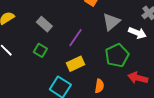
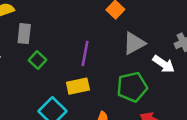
gray rectangle: (44, 24) -> (24, 34), moved, turned 42
purple line: (75, 38) -> (85, 53), turned -36

